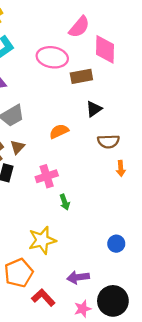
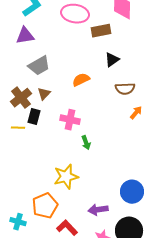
orange arrow: (121, 168) -> (136, 113), turned -136
pink cross: (47, 176) -> (70, 120), turned 30
blue circle: (116, 244) -> (132, 192), moved, size x1.5

